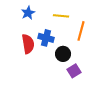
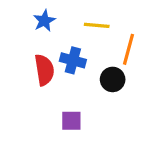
black circle: (63, 54) -> (113, 79), moved
purple square: (74, 71) -> (71, 121), moved, turned 32

